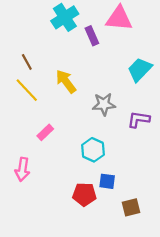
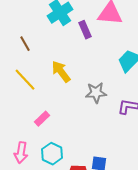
brown line: (27, 62) -> (25, 44), moved
cyan hexagon: (93, 150) -> (52, 154), moved

